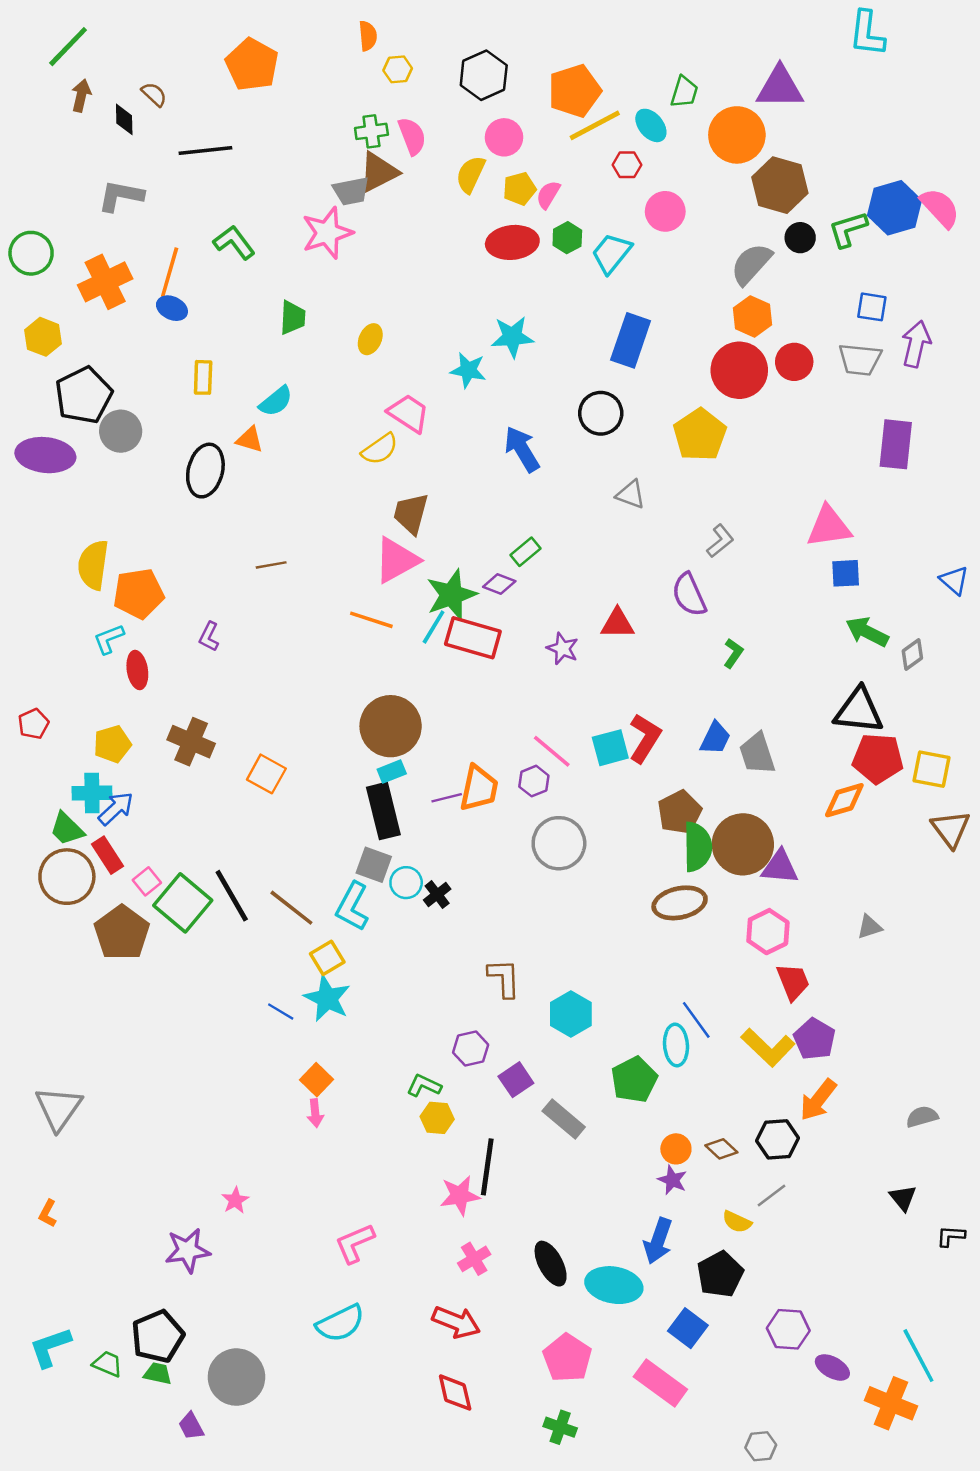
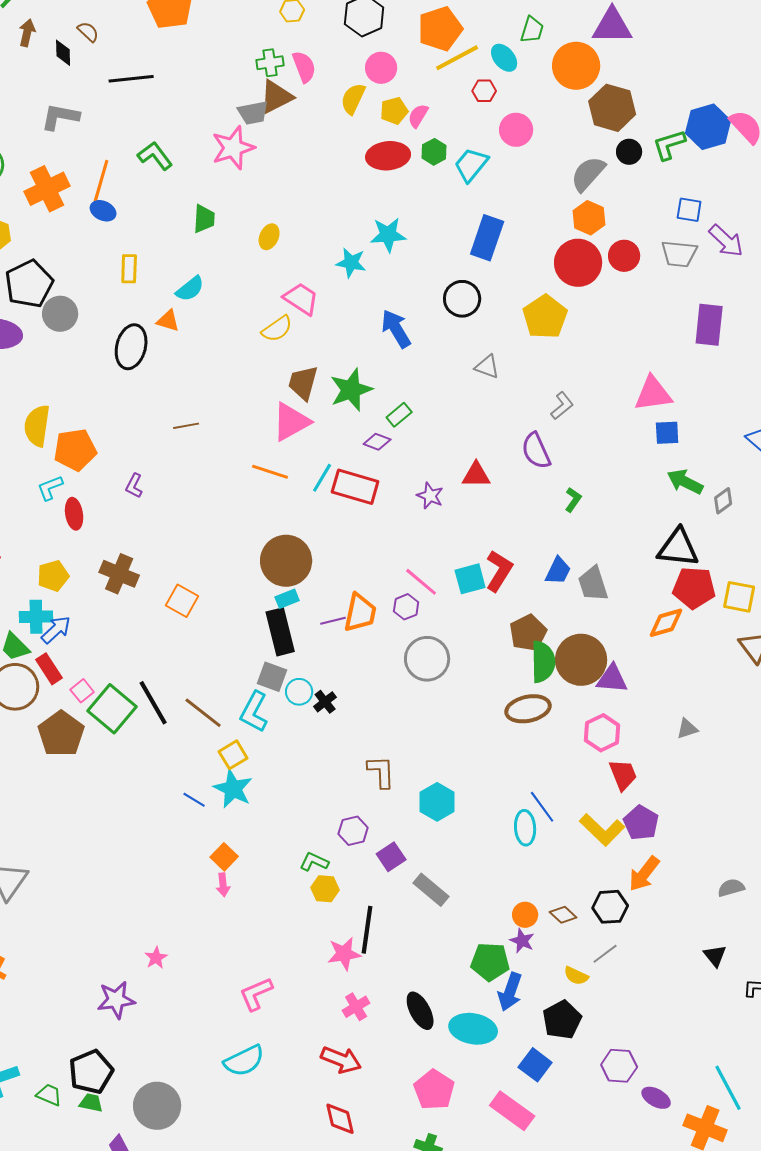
purple arrow: (916, 344) -> (726, 241), turned 120
green star: (451, 595) -> (351, 390), moved
green pentagon: (634, 1080) -> (490, 962), moved, turned 30

